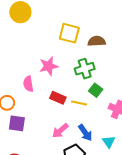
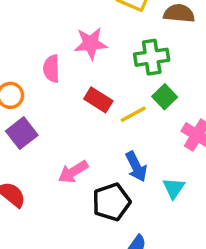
yellow line: (79, 103) -> (133, 114), turned -49
purple square: (17, 123) -> (22, 133), turned 36
pink arrow: (60, 131) -> (73, 172), moved

